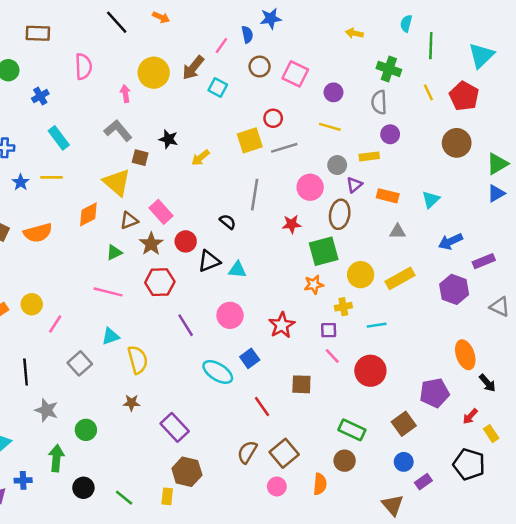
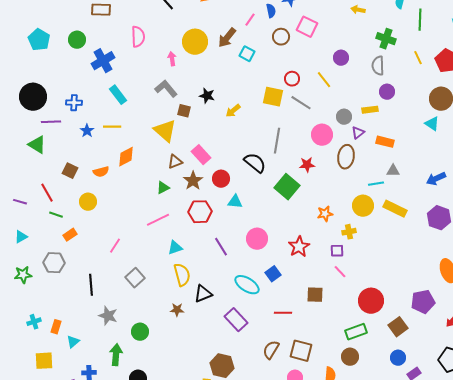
pink square: (295, 74) -> (307, 27), moved
blue cross: (40, 96) -> (103, 61), size x1.6
yellow line: (330, 127) -> (324, 80), moved, turned 36
yellow square: (250, 140) -> (273, 97), turned 30
gray line: (284, 148) -> (301, 103), turned 50
cyan triangle: (431, 200) -> (432, 124), moved, turned -42
orange diamond: (88, 214) -> (126, 157), moved
black semicircle: (228, 222) -> (255, 163), size x1.6
orange semicircle: (38, 233) -> (101, 172), size x0.7
green square: (324, 251) -> (287, 187), moved, turned -35
black triangle: (209, 261) -> (203, 294), moved
cyan triangle: (237, 270) -> (235, 202), moved
yellow rectangle: (400, 278) -> (395, 209), turned 55
pink line: (108, 292) -> (158, 220), turned -40
yellow circle: (32, 304) -> (88, 202), moved
cyan line: (377, 325) -> (376, 184), moved
cyan triangle: (111, 336) -> (175, 248), moved
red circle: (370, 371) -> (371, 301), moved
red line: (262, 406) -> (283, 313), turned -54
purple rectangle: (175, 427) -> (236, 320), moved
green rectangle: (352, 430) -> (356, 332), turned -45
brown square: (284, 453) -> (301, 351), turned -35

